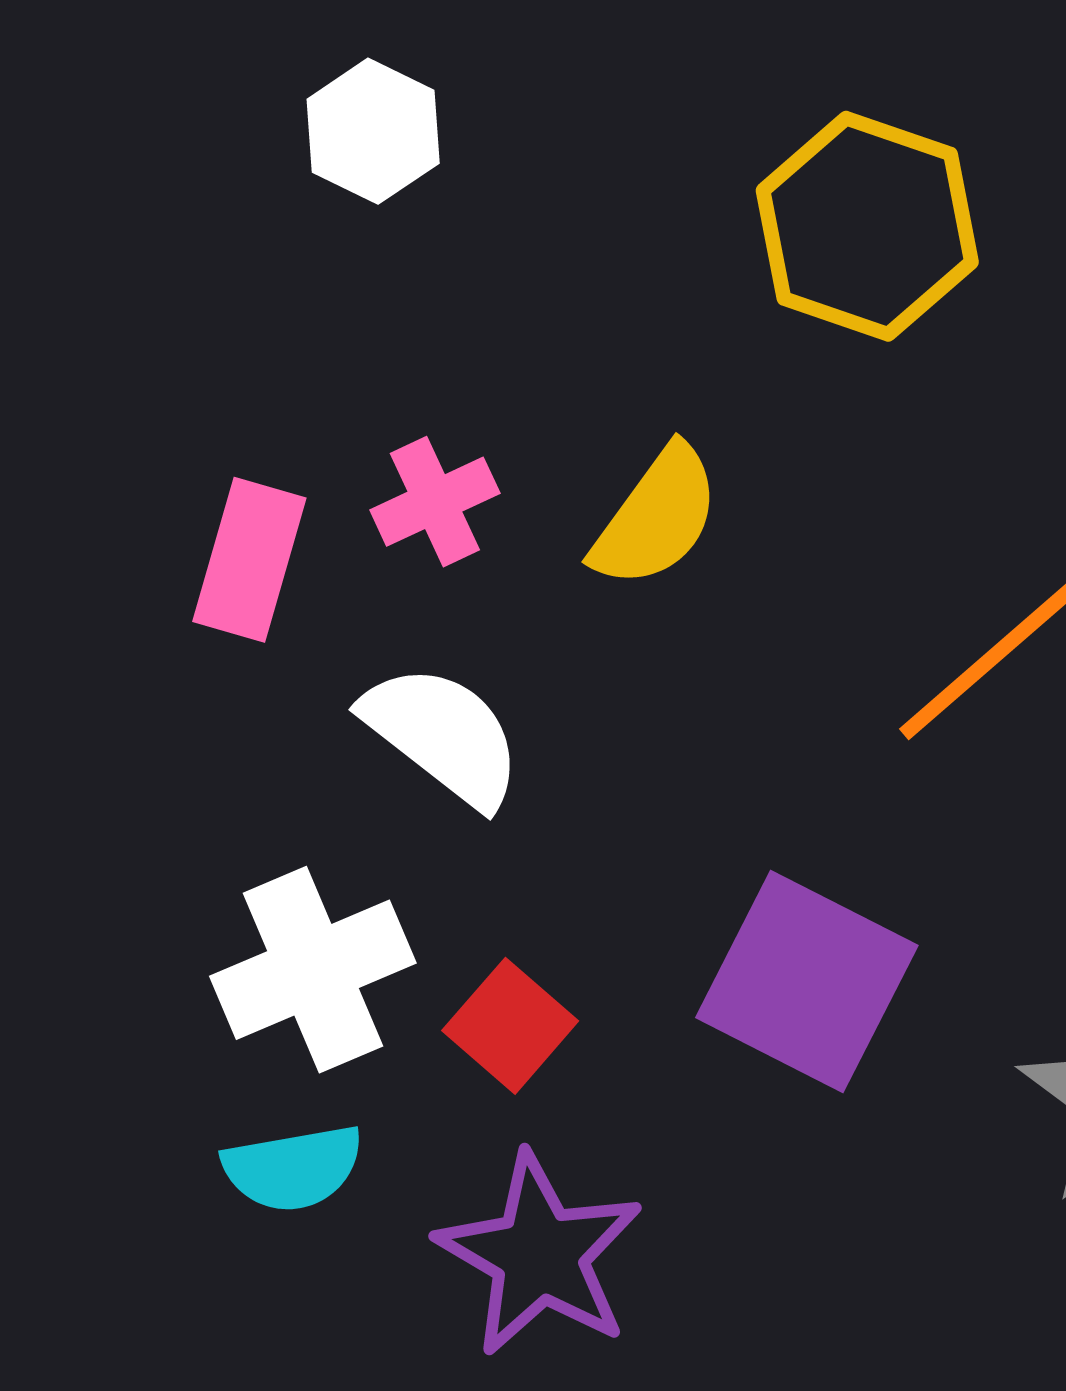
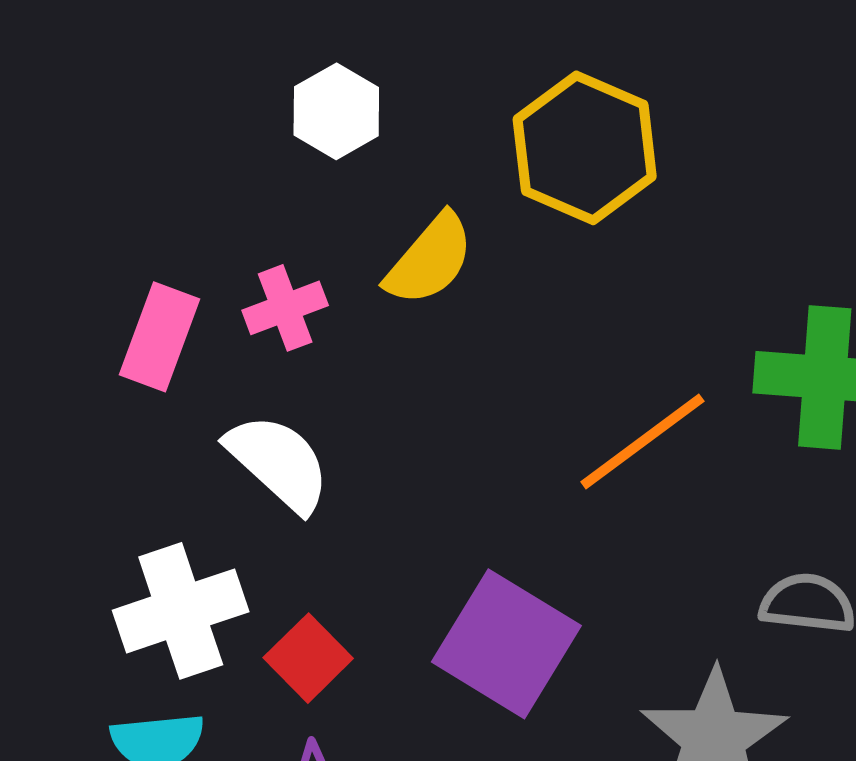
white hexagon: (373, 131) -> (336, 111), moved
yellow semicircle: (656, 517) -> (430, 260), moved

